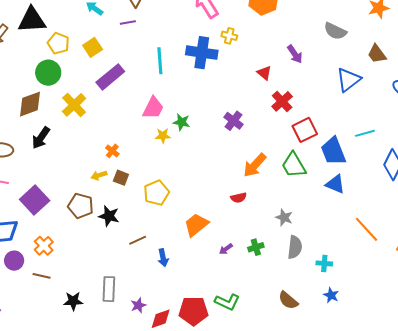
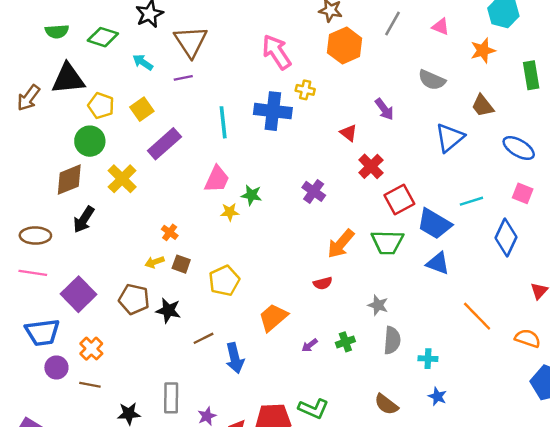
blue trapezoid: (333, 151) -> (434, 224), turned -36
green trapezoid: (294, 165) -> (387, 242), turned -56
blue arrow: (163, 258) -> (235, 358), size x1.4

